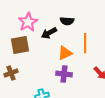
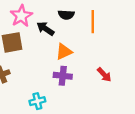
black arrow: (49, 33) -> (45, 29), turned 63
orange line: (85, 43) -> (93, 22), moved

